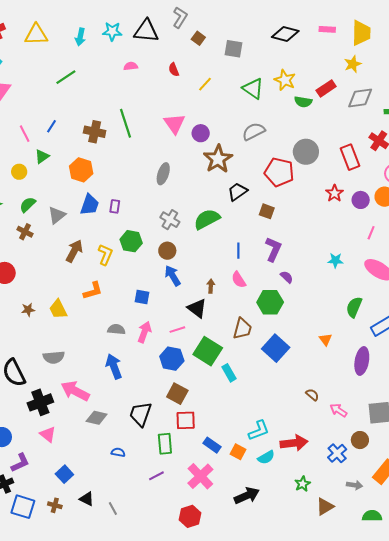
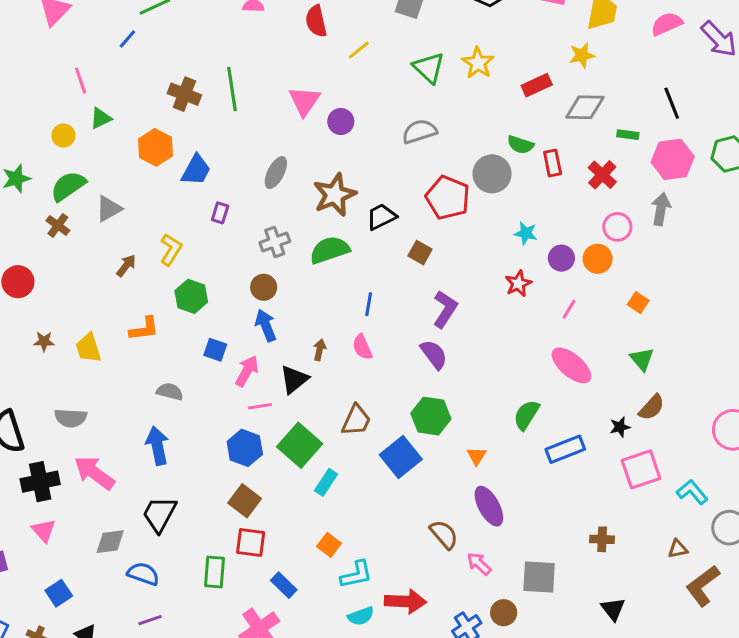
red semicircle: (174, 70) -> (316, 21), size x1.5
green semicircle: (303, 102) -> (520, 145), moved
blue line: (52, 126) -> (127, 39), moved
red rectangle: (350, 157) -> (553, 163), moved, size x0.7
brown star: (218, 159) -> (335, 195), moved
red star: (334, 193) -> (518, 284), moved
green semicircle: (28, 205) -> (68, 186), size x1.4
blue trapezoid: (90, 205) -> (196, 170), moved
purple rectangle: (115, 206) -> (220, 213), moved
gray cross: (170, 220) -> (275, 242), turned 30
green hexagon: (131, 241) -> (191, 296), moved
purple L-shape: (273, 249) -> (445, 309), moved
brown arrow: (74, 251) -> (126, 266), size x0.7
yellow L-shape: (105, 255) -> (171, 250), moved
cyan star: (335, 260) -> (526, 233), moved
purple semicircle: (287, 277) -> (434, 354), size x1.5
green hexagon: (270, 302) -> (431, 416), moved
black triangle: (197, 308) -> (294, 379), turned 35
pink arrow: (144, 332) -> (247, 371), moved
purple ellipse: (362, 361) -> (489, 506), moved, turned -48
cyan rectangle: (229, 373) -> (326, 482), turned 54
brown semicircle: (312, 395) -> (444, 534), size x1.5
black trapezoid: (141, 414) -> (159, 514), moved
gray diamond: (97, 418) -> (110, 542), moved, turned -30
blue semicircle: (118, 452) -> (143, 574), size x1.5
orange square: (238, 452) -> (329, 545), moved
purple line: (156, 476) -> (150, 620), moved

